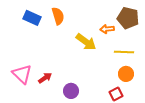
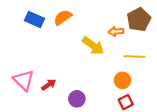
orange semicircle: (58, 16) -> (63, 17), turned -108
brown pentagon: (128, 18) -> (139, 20), turned 30
orange circle: (126, 74) -> (122, 80), moved

